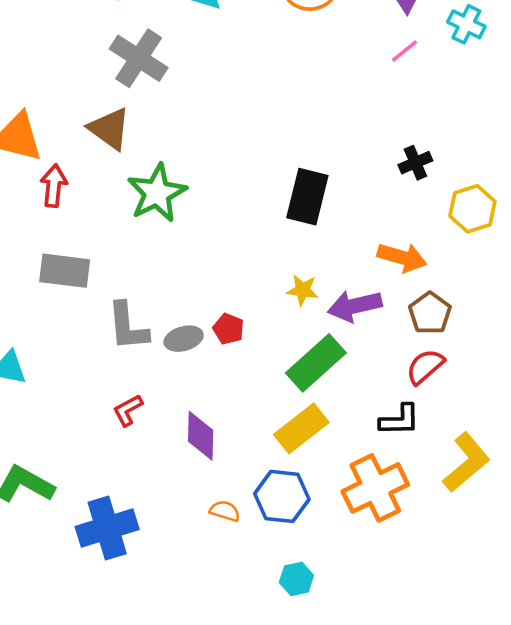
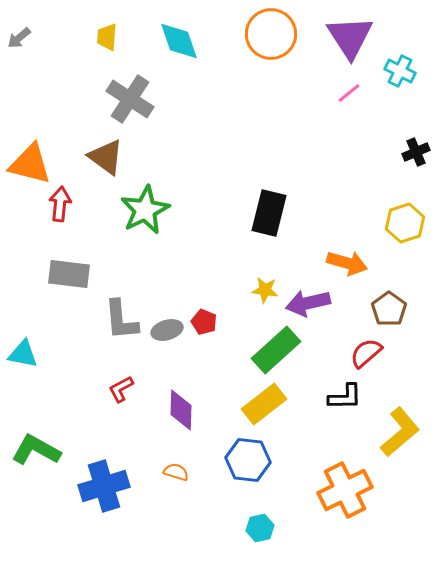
black cross: (415, 163) -> (416, 152), moved
brown pentagon: (430, 313) -> (389, 309), moved
orange cross: (375, 488) -> (345, 490), moved
orange semicircle: (225, 511) -> (176, 472), moved

